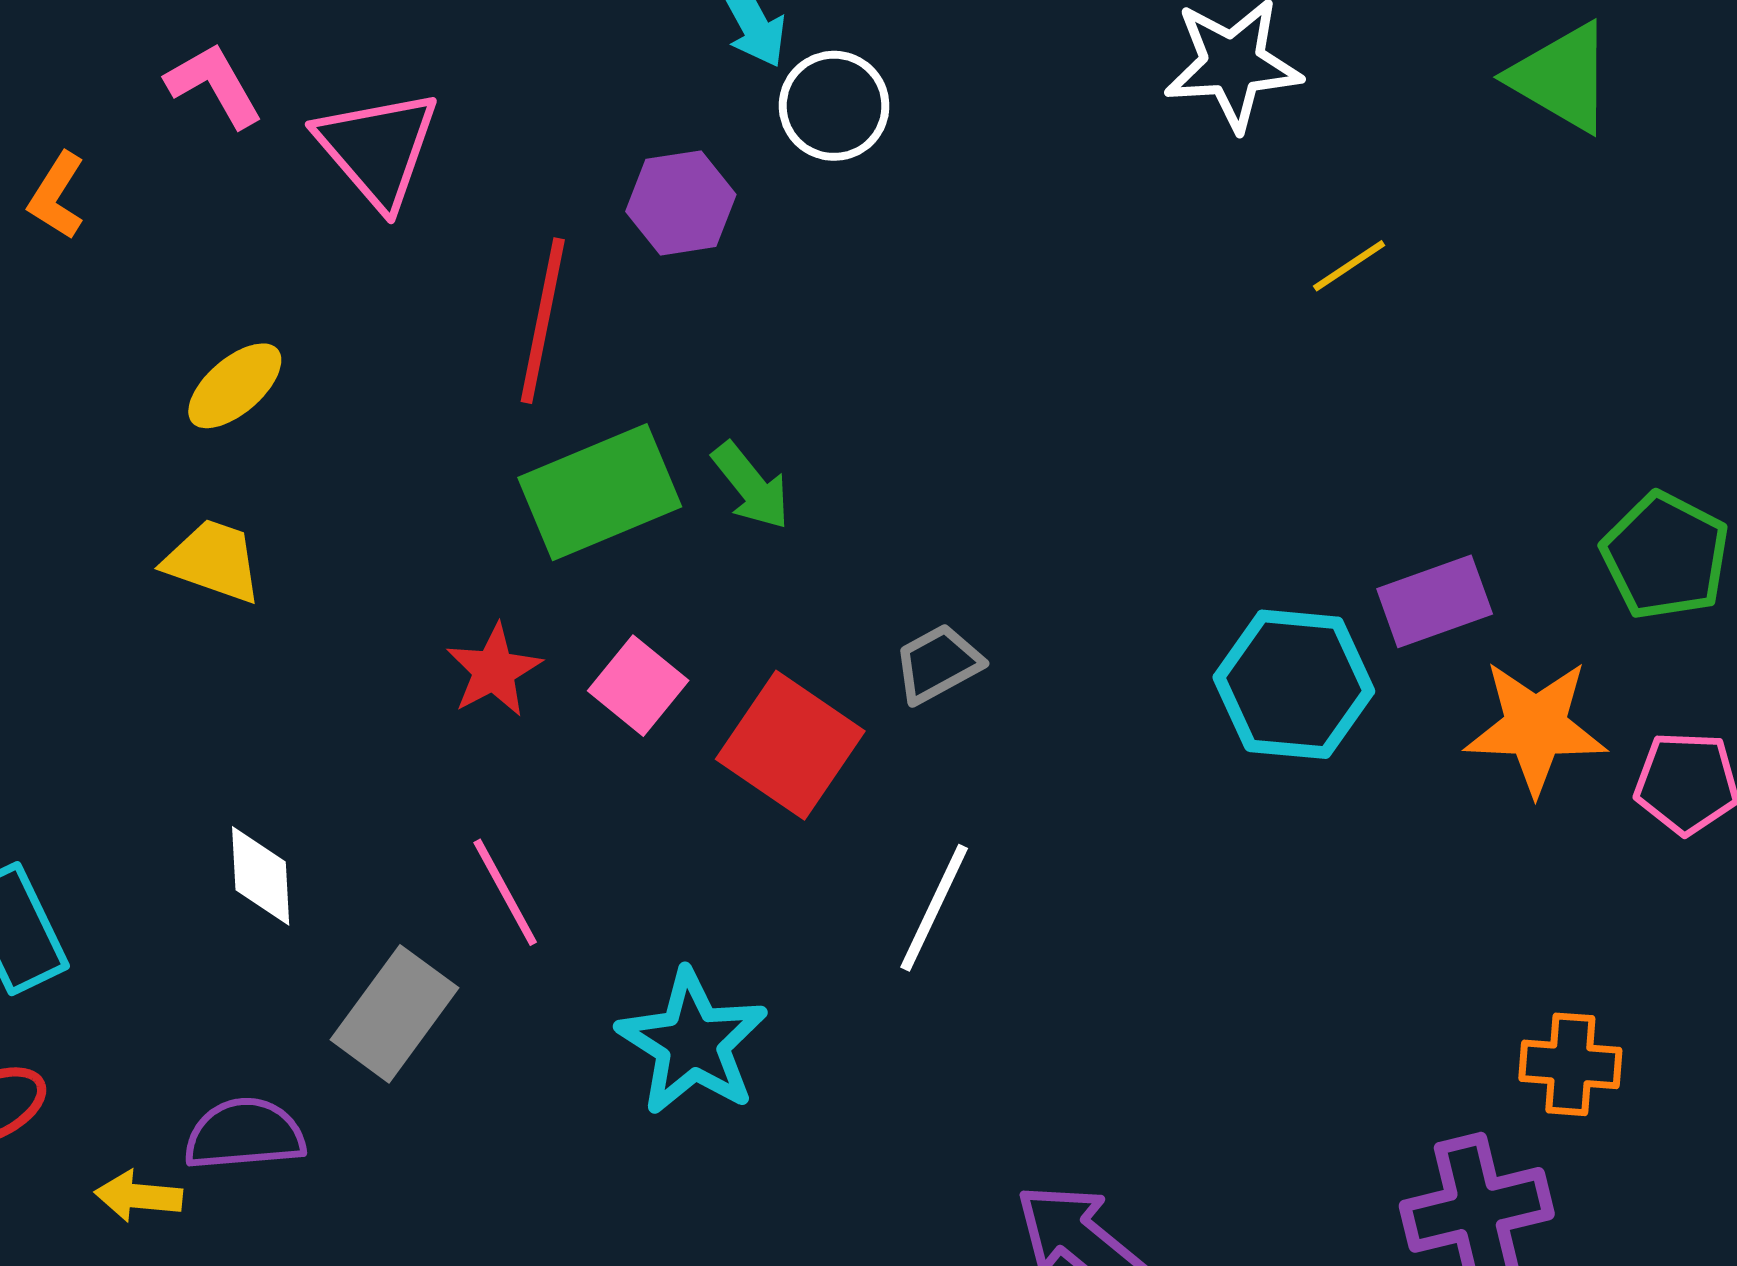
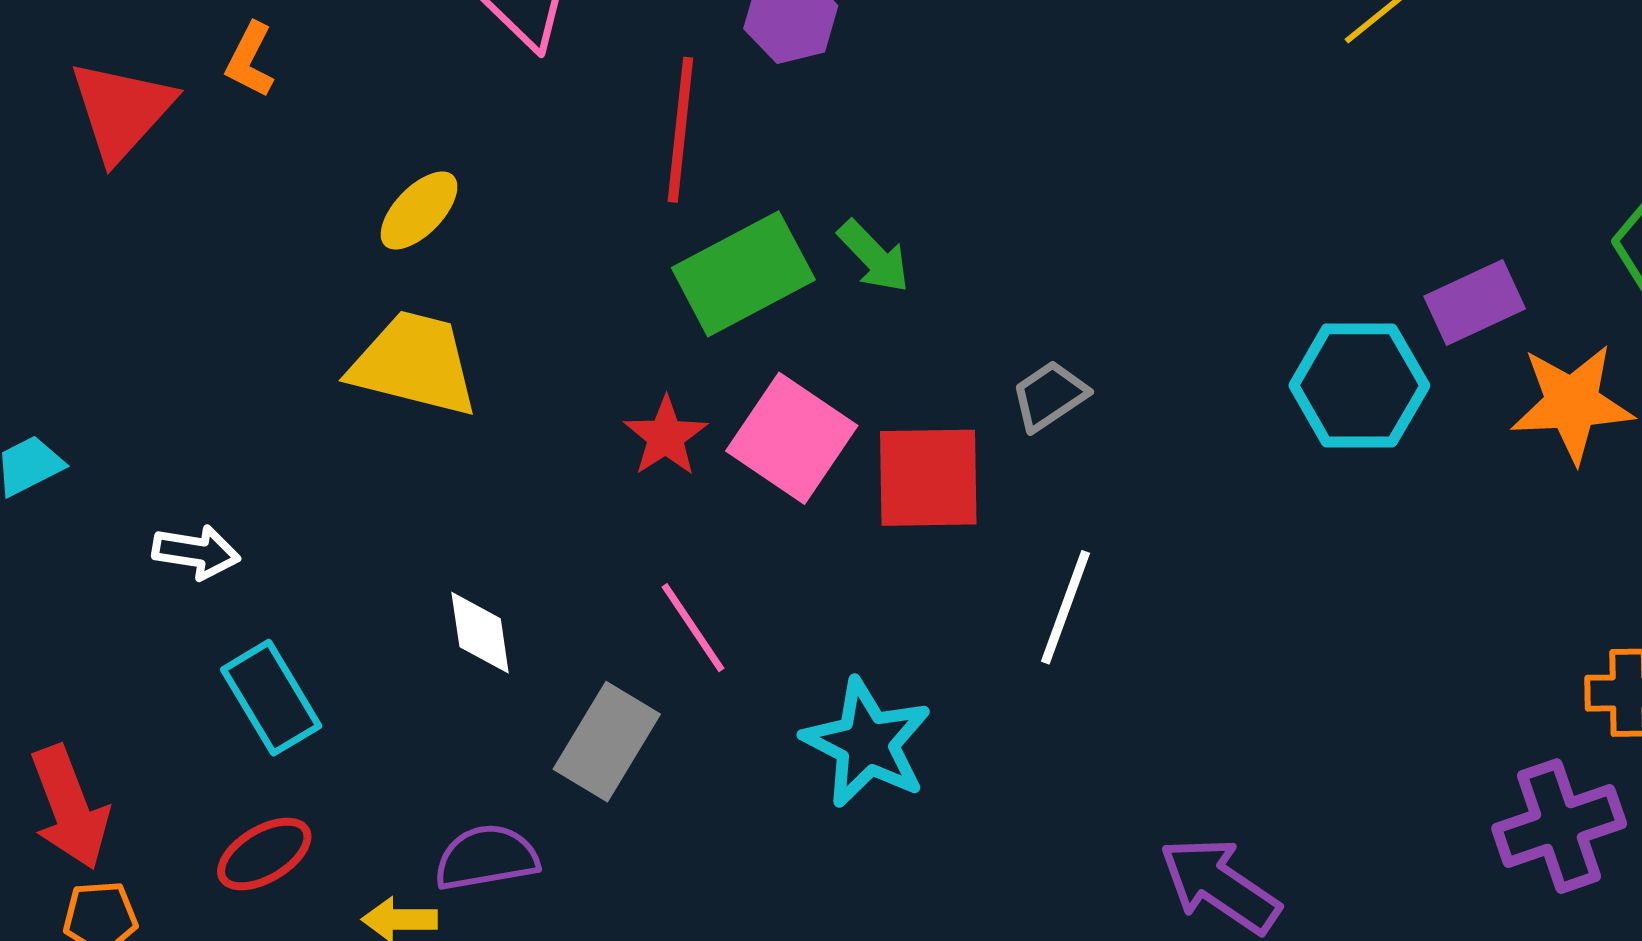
yellow trapezoid: (213, 561) -> (414, 364), size x1.5
pink square: (638, 686) -> (792, 438), size x1.5
red square: (790, 745) -> (928, 478), turned -30

